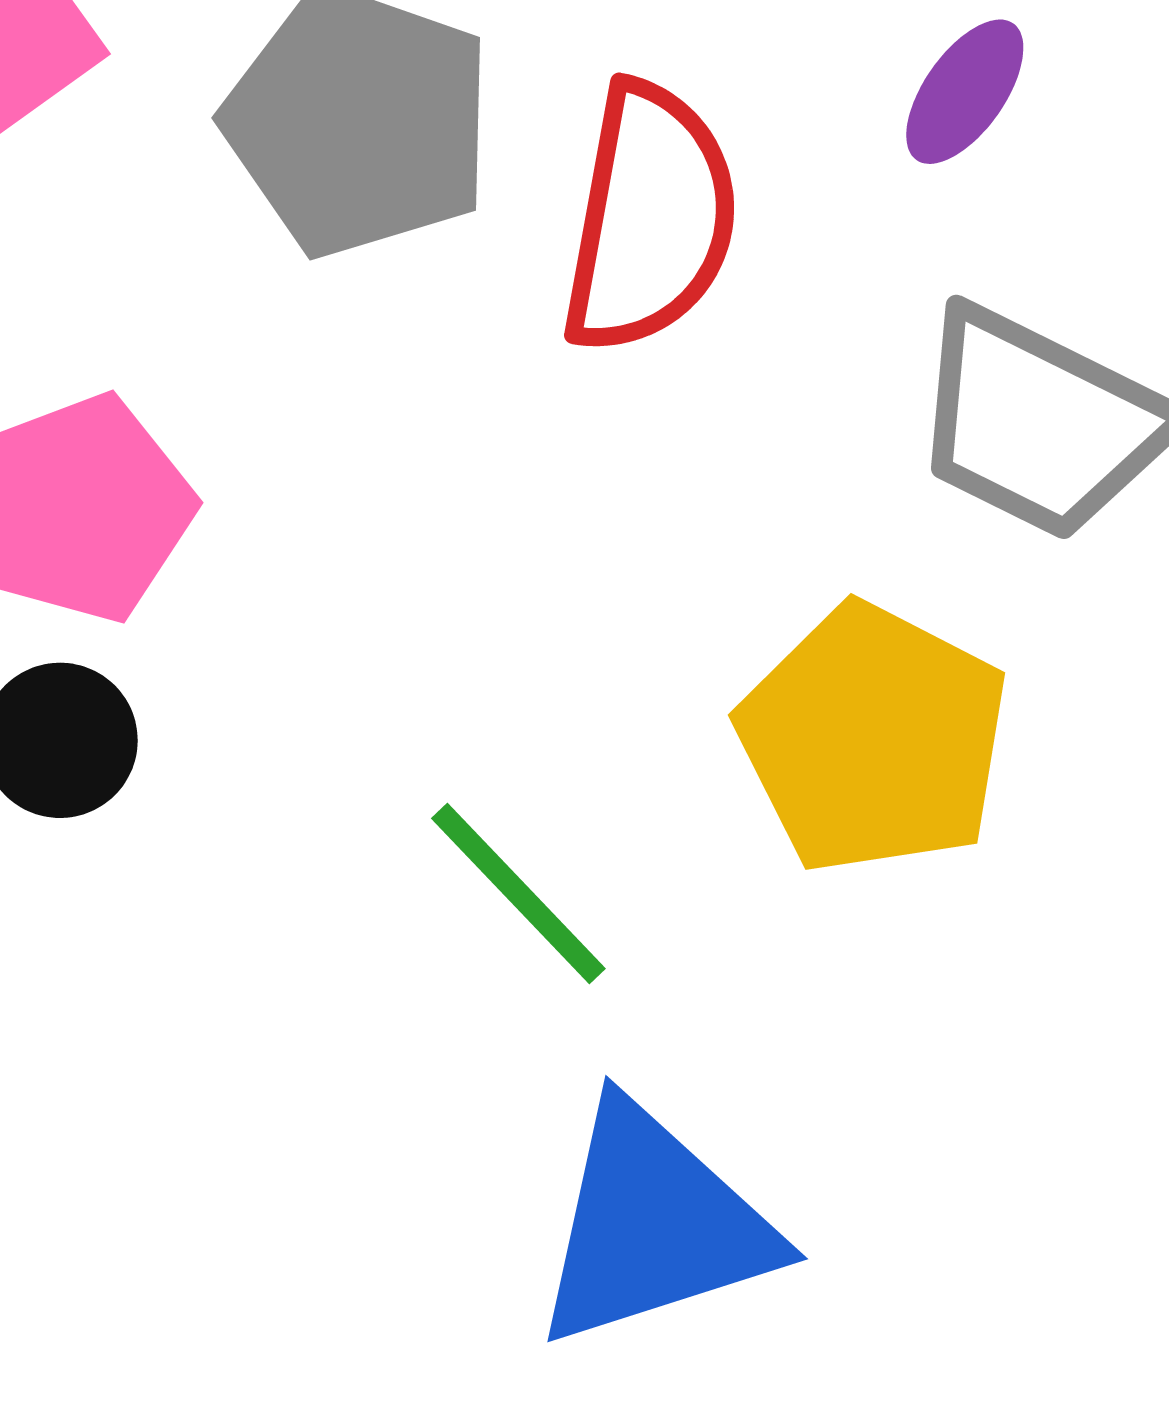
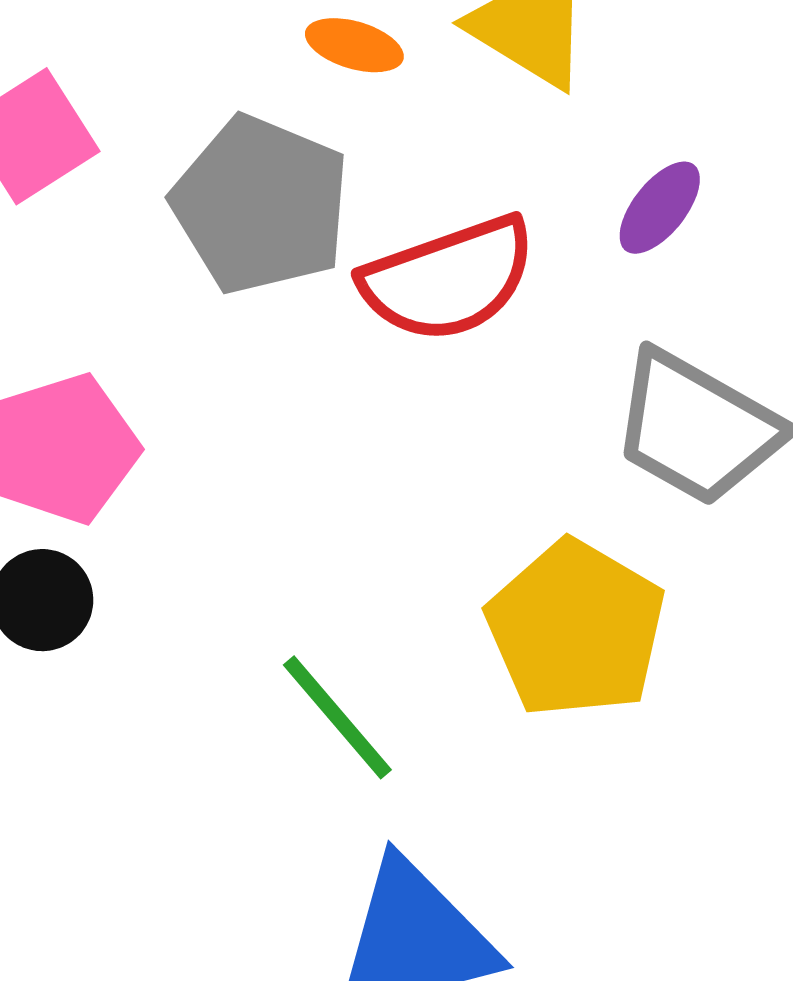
red semicircle: (650, 218) -> (448, 279), turned 57

